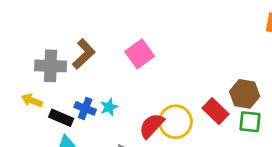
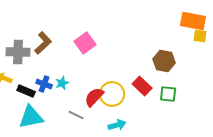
brown hexagon: (245, 94) -> (164, 61), moved

